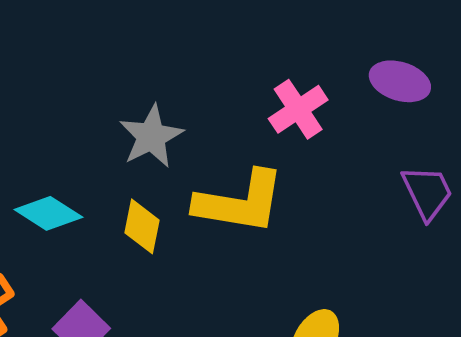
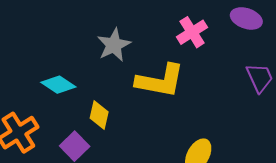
yellow diamond: (142, 226) -> (99, 115), moved

